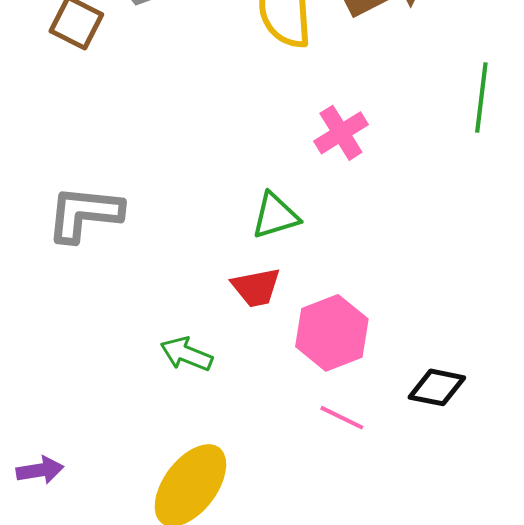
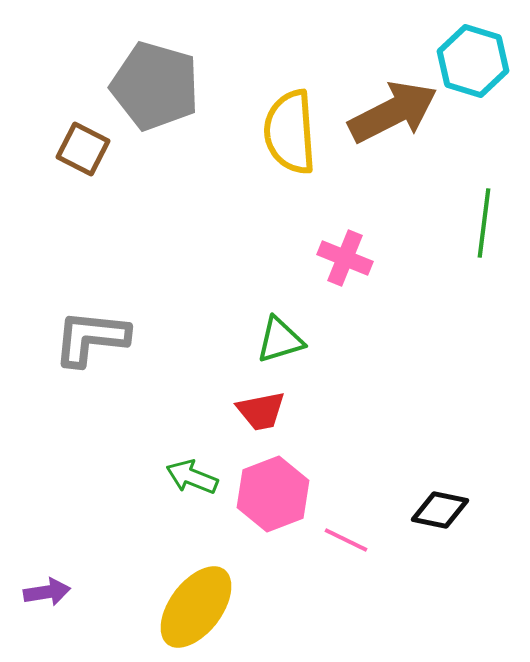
pink cross: (341, 133) -> (345, 258), turned -36
pink hexagon: (332, 333) -> (273, 494), moved

